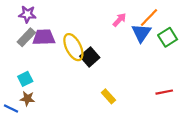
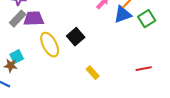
blue triangle: (141, 33) -> (123, 15), turned 36
yellow ellipse: (73, 47) -> (50, 45), moved
brown star: (27, 99) -> (11, 66), moved

